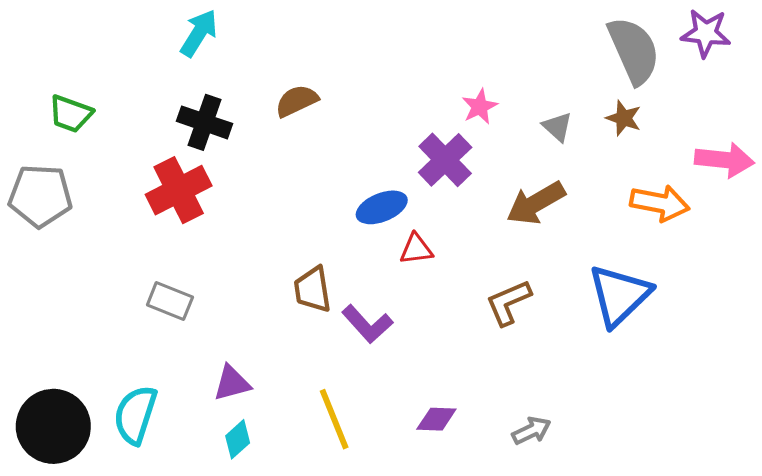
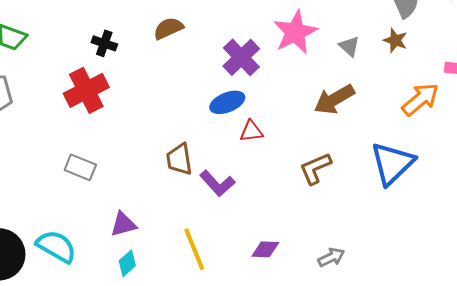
pink star: (480, 107) -> (295, 32), size x1.8
black cross: (205, 122) -> (104, 43), size x0.7
purple cross: (445, 160) -> (241, 57), moved
orange arrow: (660, 203) -> (420, 99), turned -51
cyan semicircle: (135, 415) -> (56, 246), turned 102

